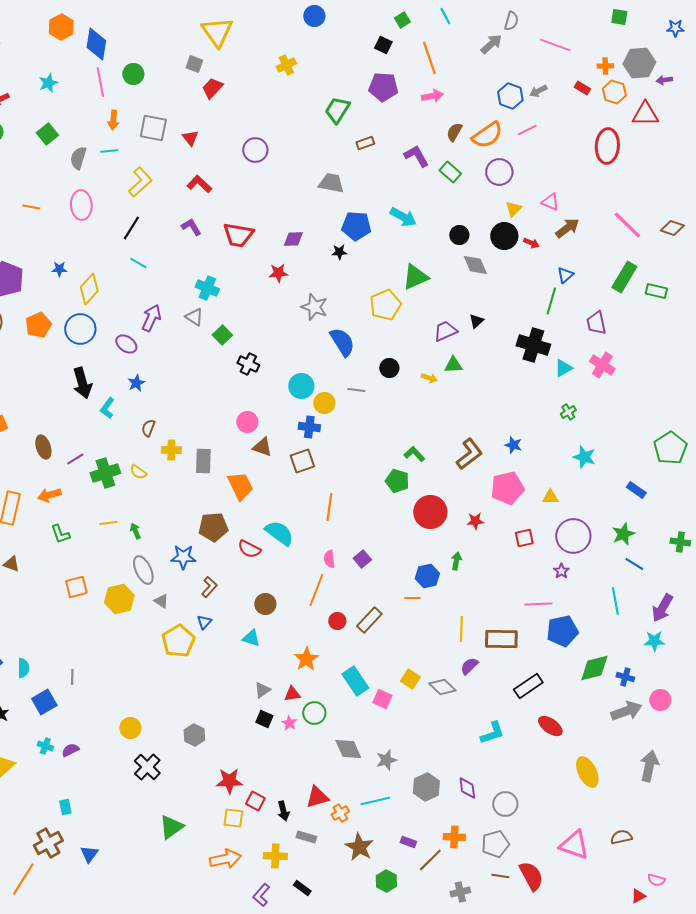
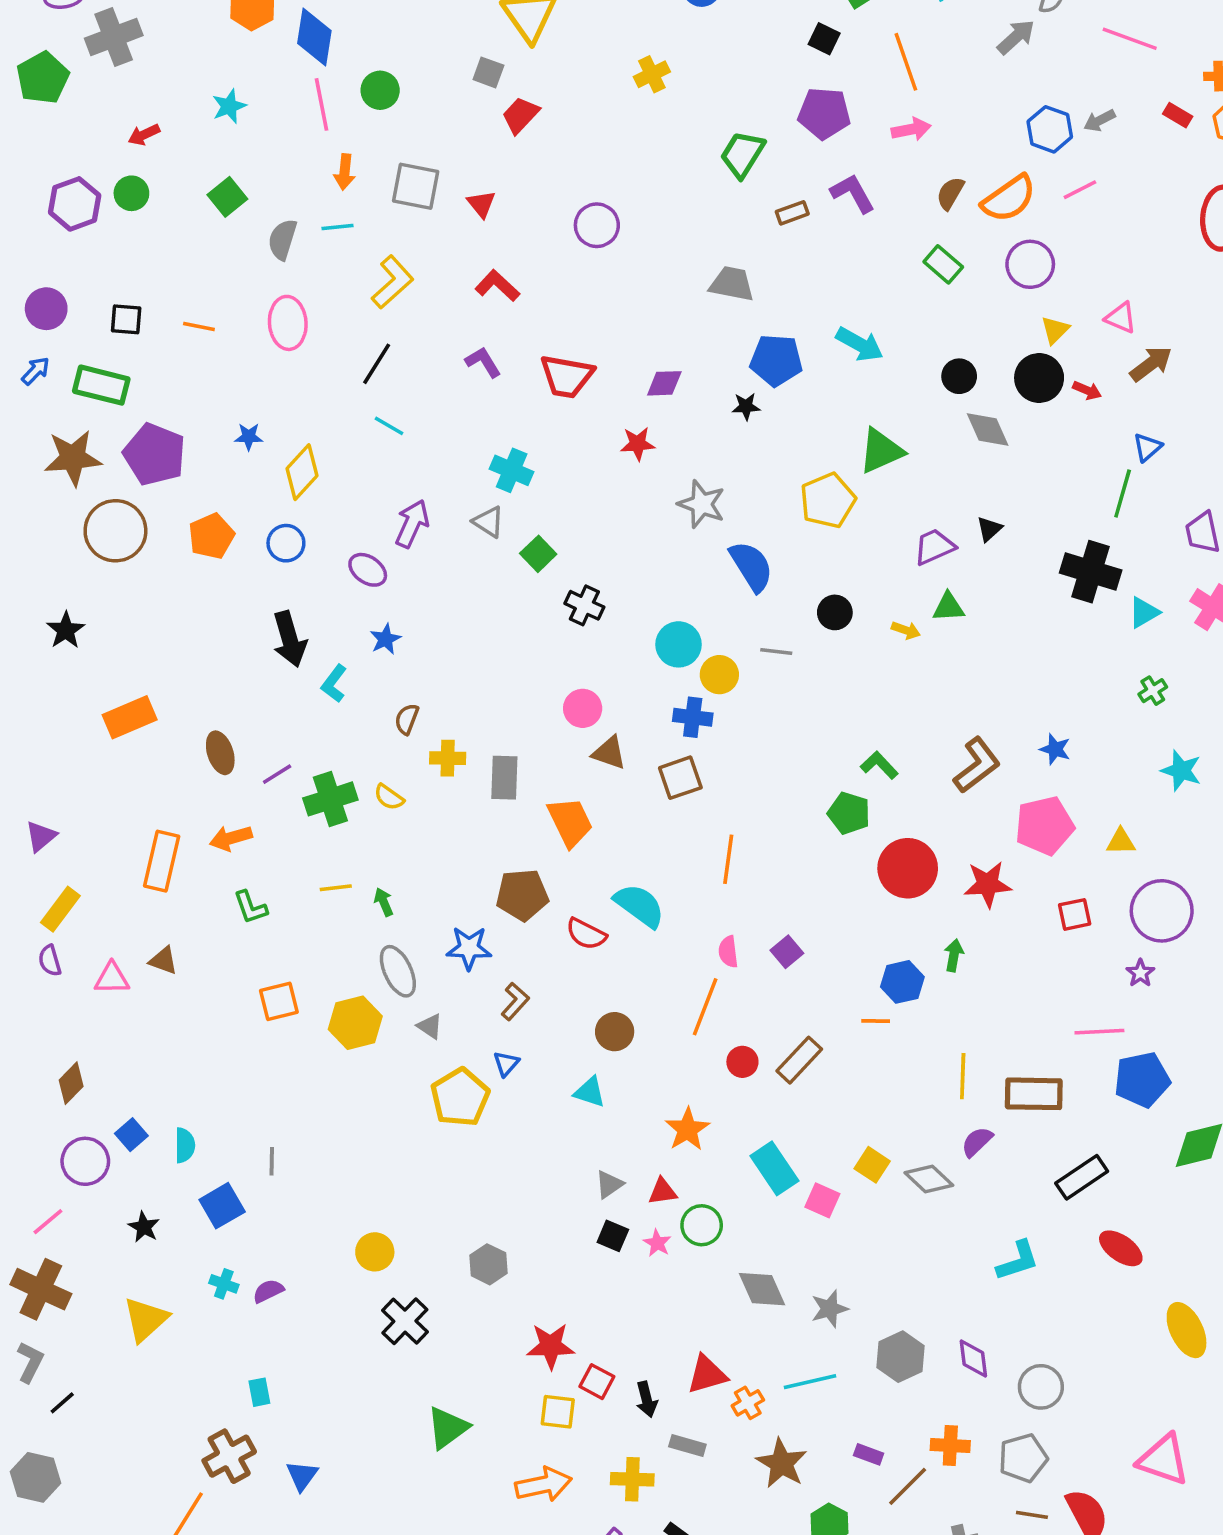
purple L-shape: (416, 156) -> (853, 193), moved
blue circle: (80, 329) -> (286, 543), size x0.7
red star: (475, 521) -> (988, 884), size x1.5

